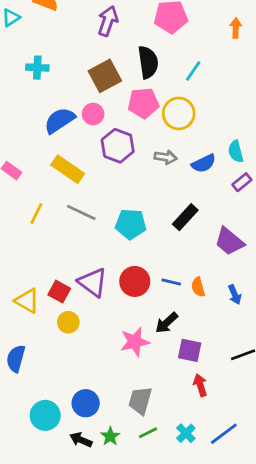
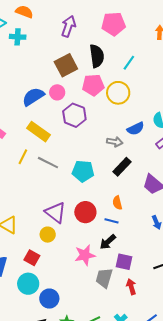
cyan cross: (37, 68) -> (18, 37), moved
gray arrow: (166, 157) -> (115, 142), moved
yellow line: (36, 213) -> (23, 157), moved
blue line: (171, 282) -> (112, 221), moved
orange semicircle: (198, 287) -> (117, 203), moved
red square: (59, 292) -> (32, 258), moved
yellow circle: (68, 322) -> (48, 235), moved
gray trapezoid: (140, 401) -> (104, 278), moved
cyan circle: (45, 415) -> (28, 284), moved

